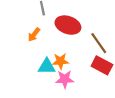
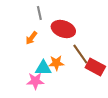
brown line: (99, 43) -> (80, 54), moved
pink star: (65, 79) -> (35, 81), moved

